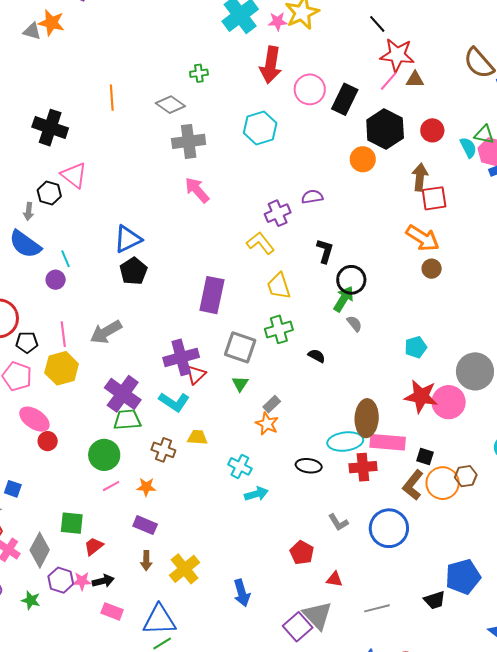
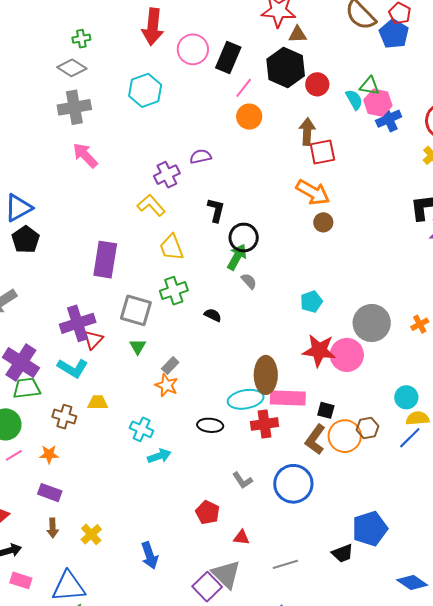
pink line: (389, 81) -> (244, 88), moved
gray diamond: (170, 105) -> (72, 68), moved
black hexagon: (385, 129) -> (286, 68), moved
yellow cross: (185, 569) -> (91, 534), size x0.7

